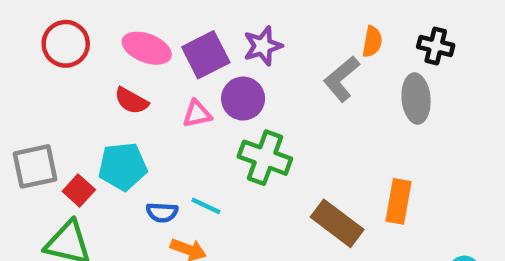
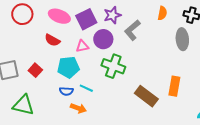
gray L-shape: (342, 79) -> (132, 30), moved
cyan pentagon: (123, 166) -> (68, 67), moved
red square: (79, 190) -> (35, 70), moved

